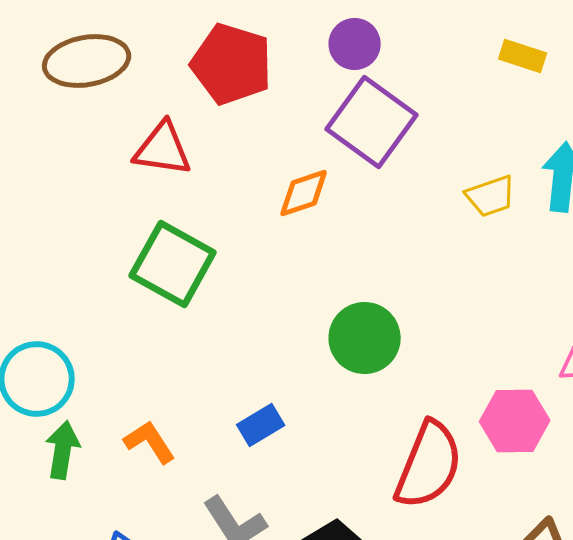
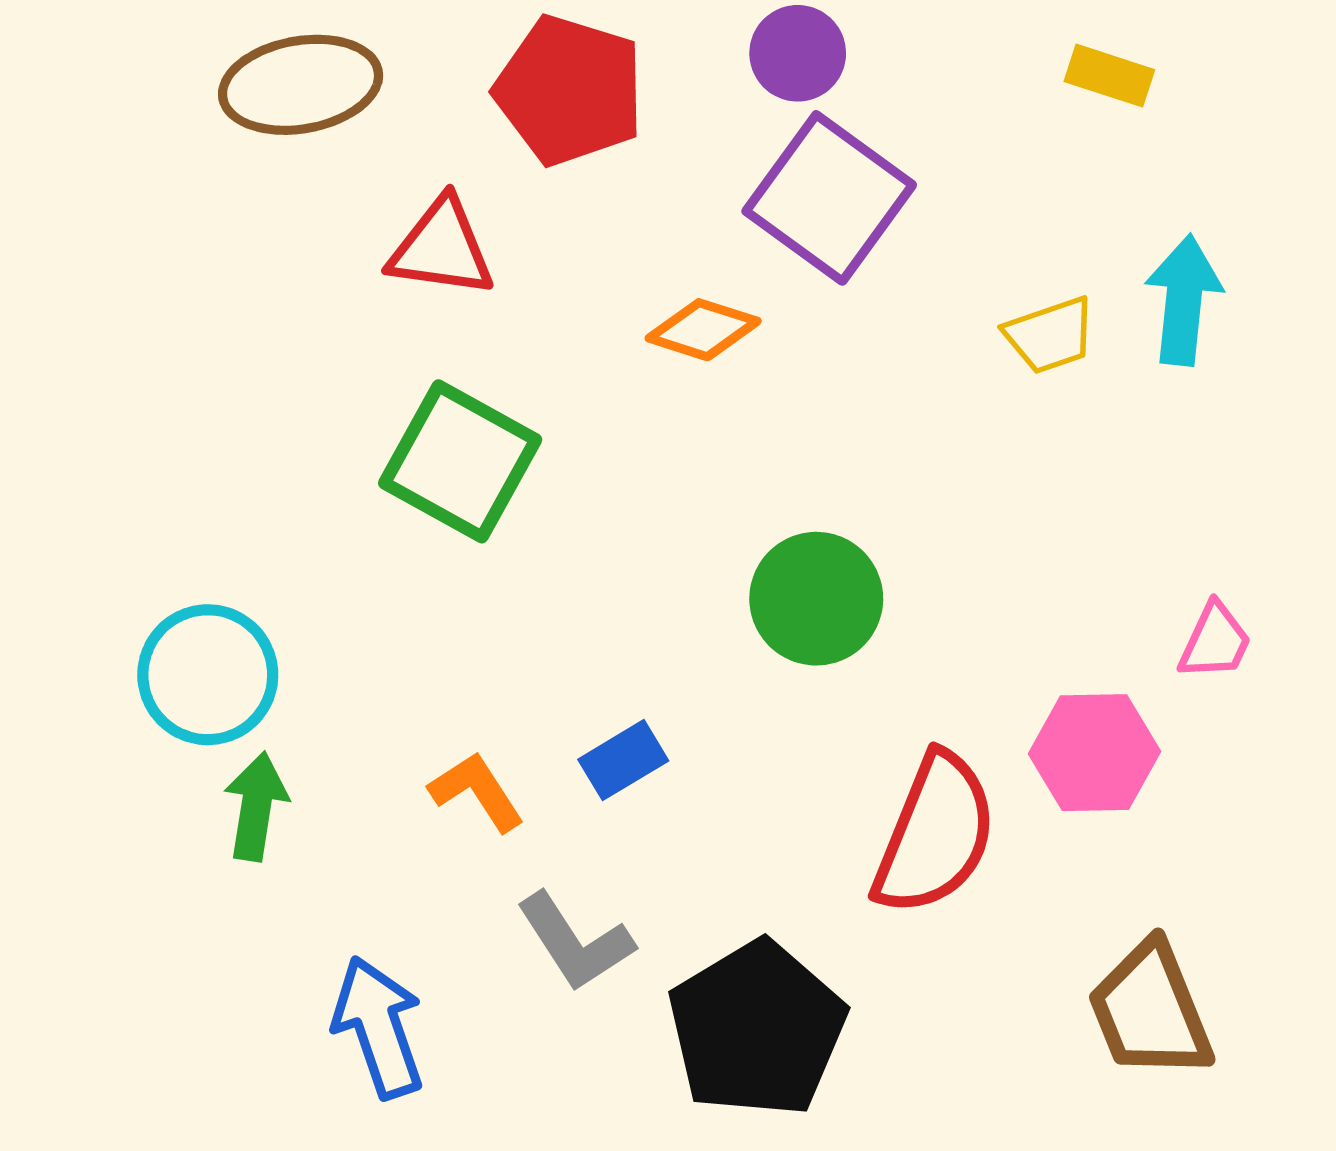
orange diamond: (304, 193) -> (703, 330), turned 36
orange L-shape: (150, 442) -> (477, 792), moved

